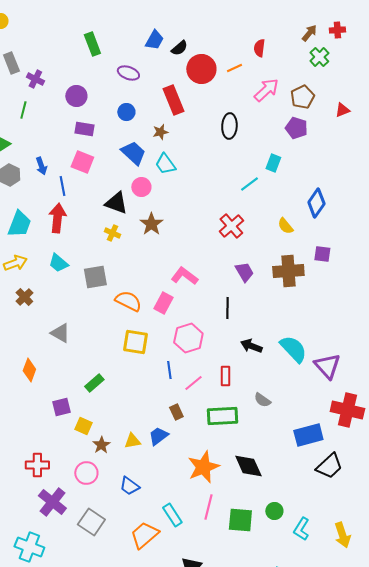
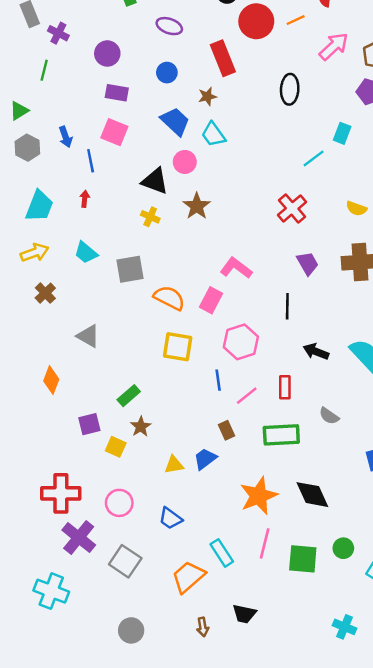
red arrow: (57, 218) -> (85, 199), size x0.5
yellow semicircle: (285, 226) -> (356, 208), turned -30
brown star: (101, 445) -> (141, 427), moved
red cross: (37, 465) -> (61, 493), size x1.4

